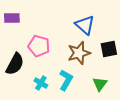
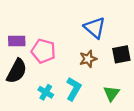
purple rectangle: (12, 18) -> (17, 41), moved
brown star: (79, 53) -> (88, 59), size x0.7

